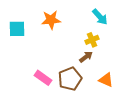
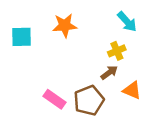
orange triangle: (106, 80) -> (132, 90), moved

